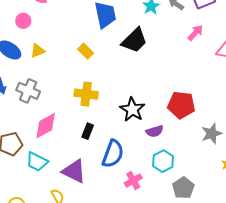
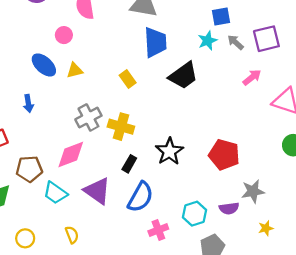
gray cross: (28, 91) -> (88, 117), moved, turned 30
black rectangle: (88, 131) -> (129, 164), moved
purple semicircle: (155, 131) -> (229, 208), moved
purple triangle: (74, 171) -> (97, 191), moved

